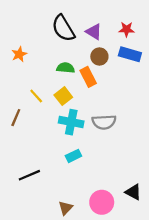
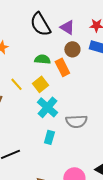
cyan cross: (71, 122) -> (47, 107), turned 30
gray semicircle: (104, 122) -> (76, 121), moved
cyan rectangle: (73, 156) -> (49, 137), turned -48

